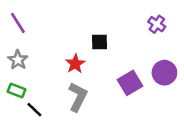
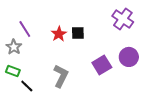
purple line: (18, 23) -> (25, 29), moved
purple cross: (157, 24) -> (123, 19), size x1.5
red star: (75, 64) -> (59, 34), moved

